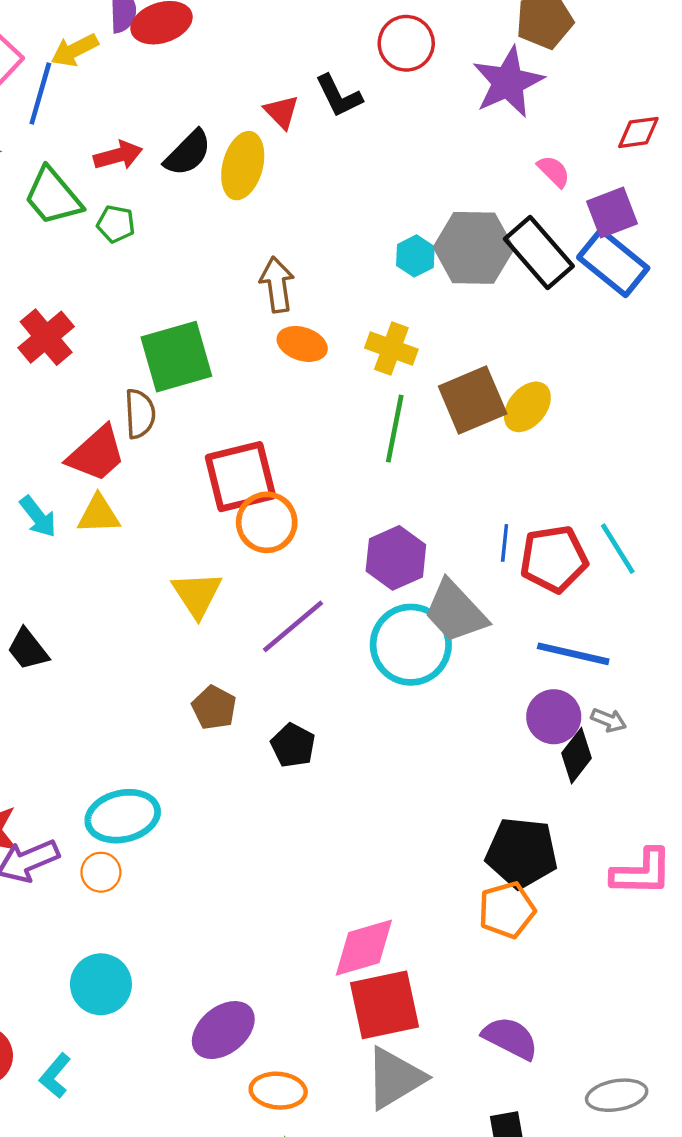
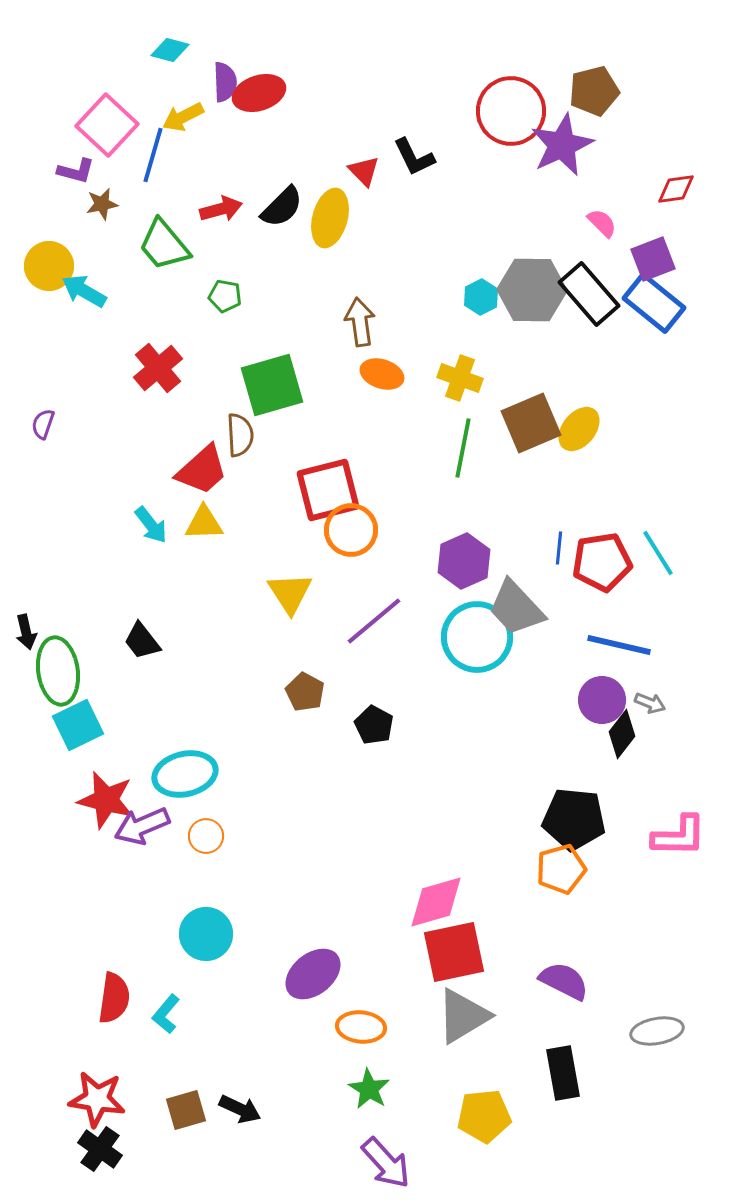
red circle: (406, 43) -> (511, 111), moved, size x1.4
green pentagon: (116, 224) -> (225, 296), moved
cyan ellipse: (123, 816) -> (185, 774), moved

